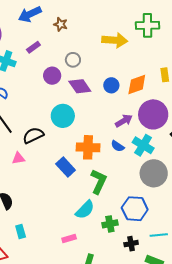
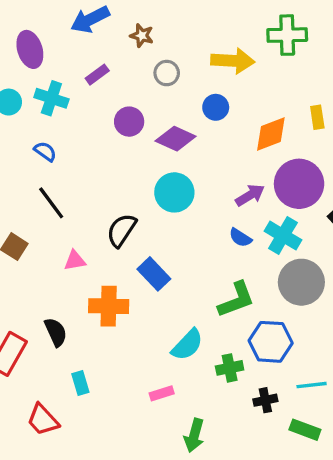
gray circle: (73, 60) -> (167, 73), moved
blue circle: (111, 85) -> (216, 107), moved
purple diamond: (80, 86) -> (176, 139), turned -30
cyan circle: (63, 116) -> (174, 192), moved
black semicircle: (33, 135) -> (121, 230), moved, turned -30
orange cross: (88, 147) -> (109, 306), moved
green L-shape: (99, 182) -> (236, 300), moved, turned 45

